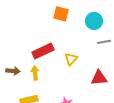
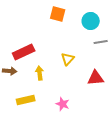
red rectangle: (43, 51) -> (24, 52), moved
yellow arrow: (35, 73) -> (40, 73), moved

